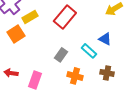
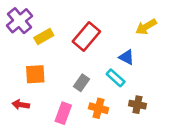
orange square: (16, 34) -> (35, 74), moved, turned 30
blue triangle: (105, 39) -> (127, 57), moved
pink rectangle: (35, 80) -> (63, 113), moved

